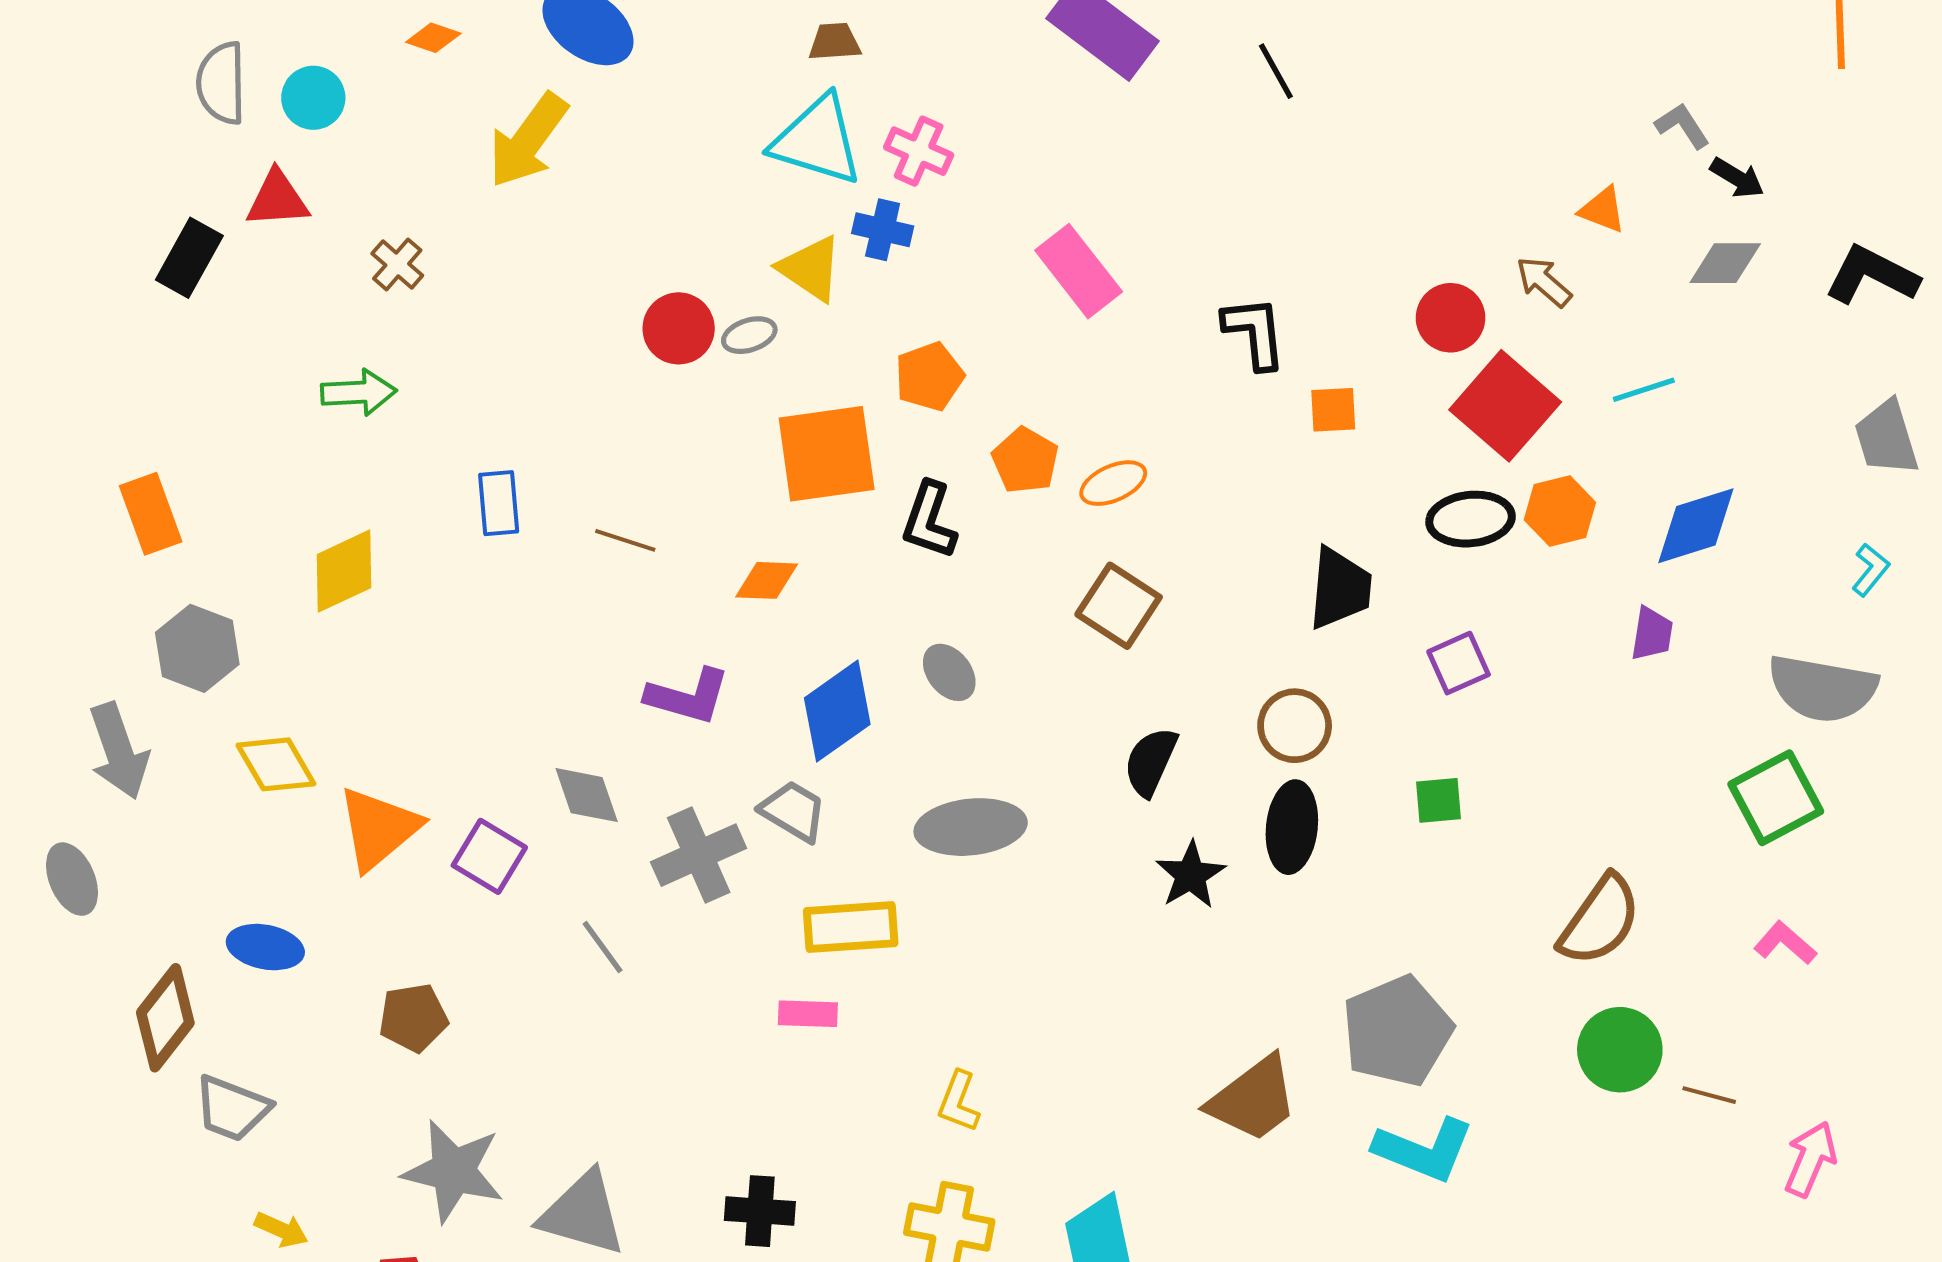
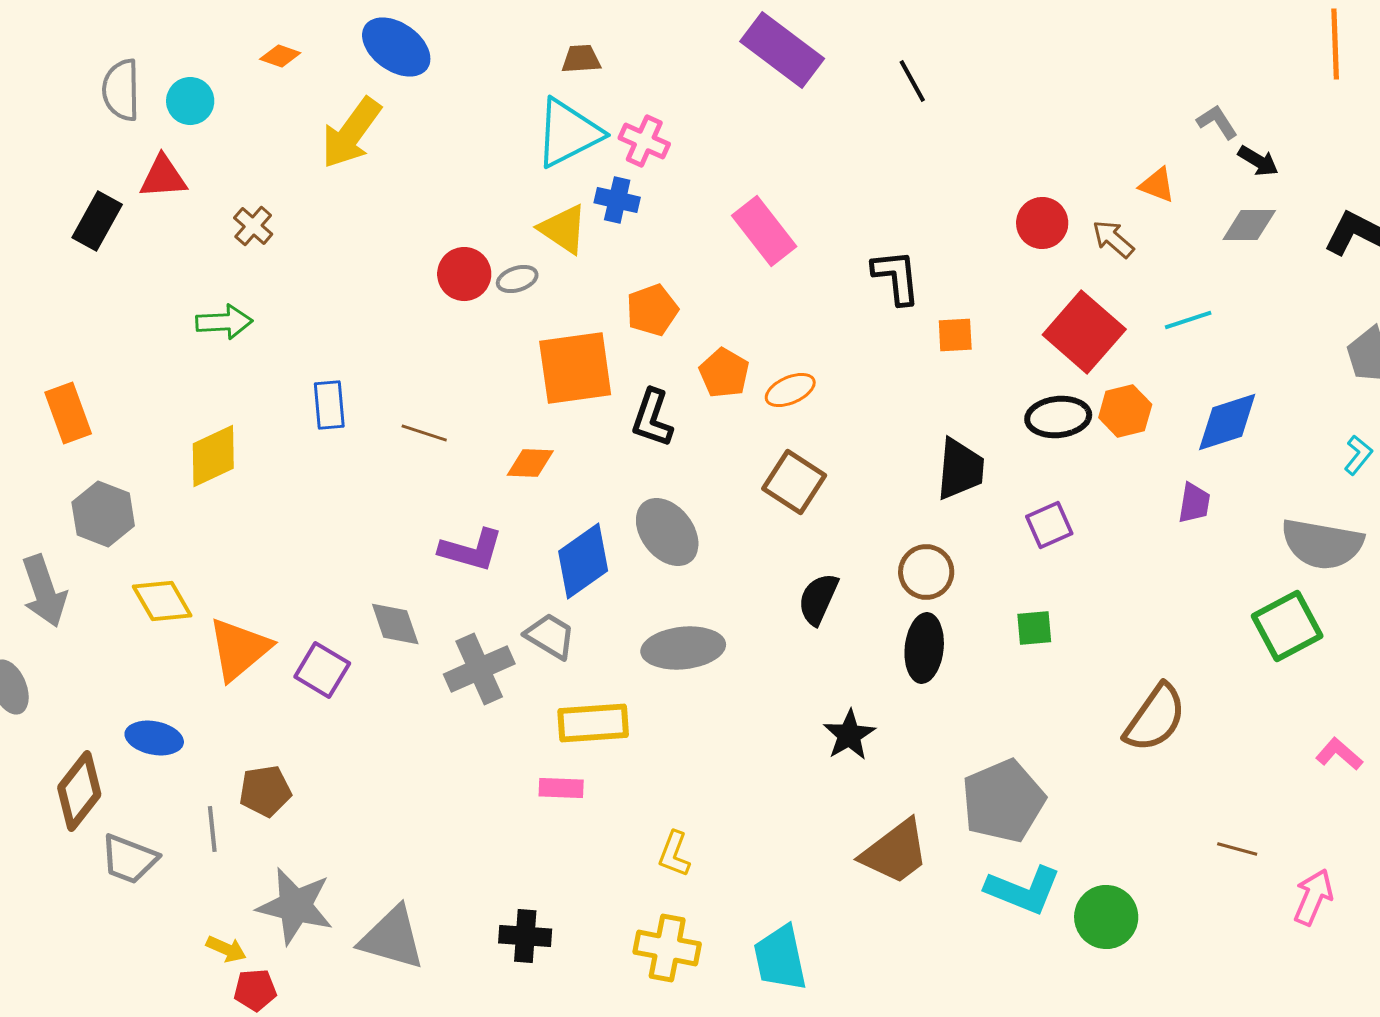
cyan triangle: (817, 140) -> (568, 133), turned -44
red circle: (1451, 318) -> (1042, 223), moved
gray ellipse: (949, 672) -> (667, 532), size x1.6
black star: (1191, 875) -> (849, 735), moved
pink L-shape: (1785, 943) -> (1339, 754), moved
gray line: (603, 947) -> (212, 829), moved, turned 30
green circle: (1620, 1050) -> (1106, 917), moved
yellow arrow: (281, 1230) -> (226, 949), moved

